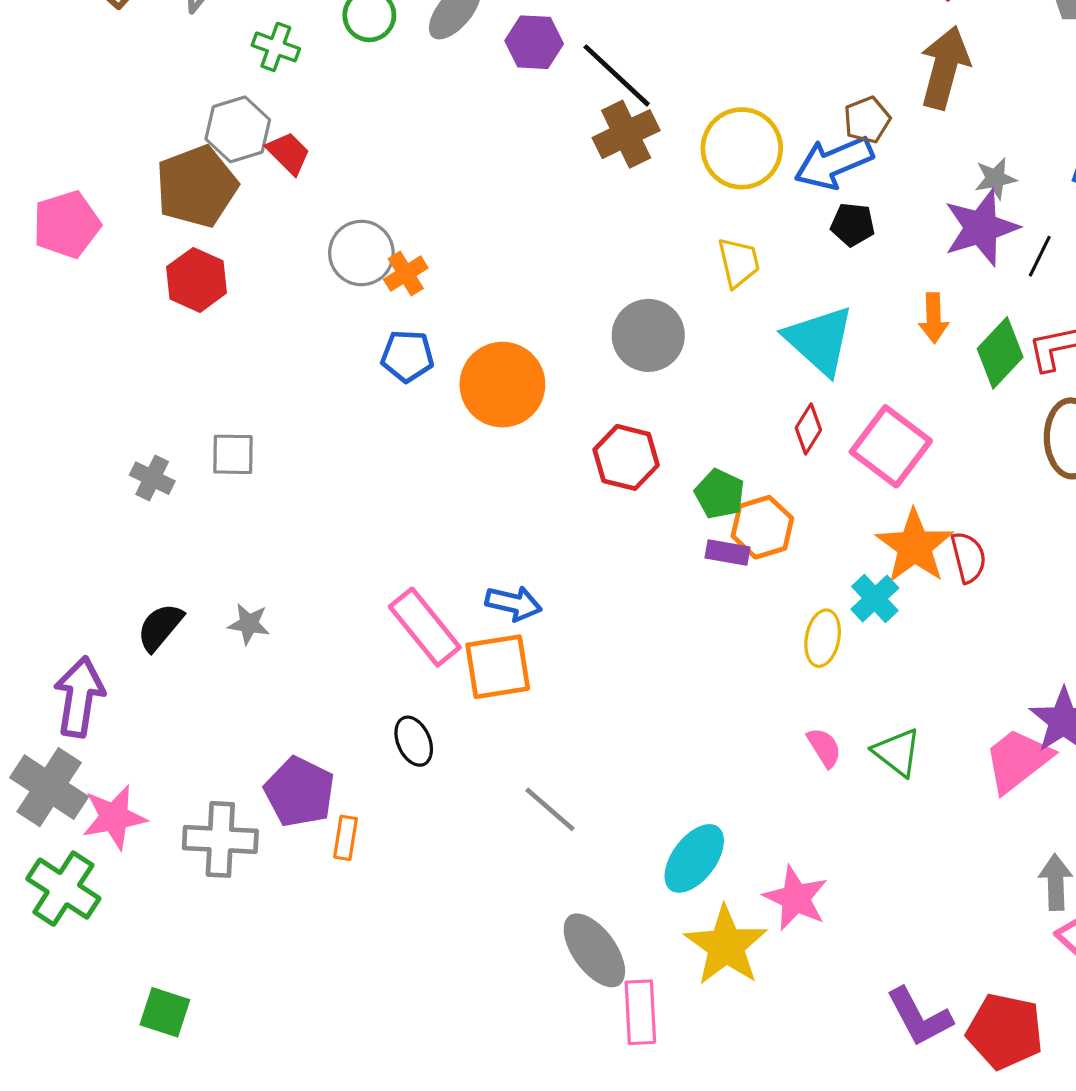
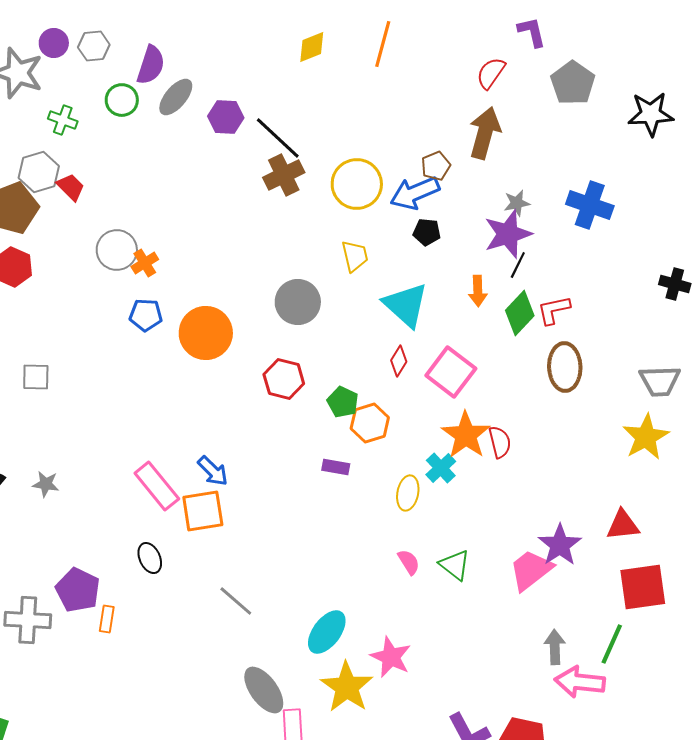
black line: (1040, 256) -> (518, 265), moved
purple rectangle: (728, 553) -> (336, 467), moved
blue arrow: (514, 603) -> (213, 471), turned 32

